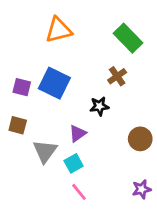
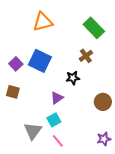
purple square: (22, 87) -> (16, 64), turned 32
gray triangle: (45, 151) -> (33, 131), moved

